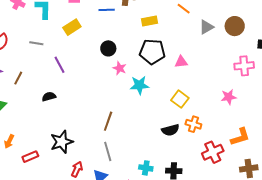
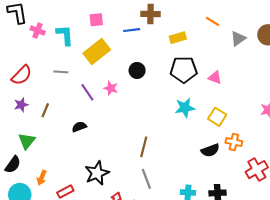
yellow rectangle: (72, 27) -> (97, 51), size x1.4
pink triangle: (181, 62) -> (215, 78), turned 32
pink star: (120, 68) -> (111, 88), moved
cyan star: (139, 85) -> (185, 108), moved

